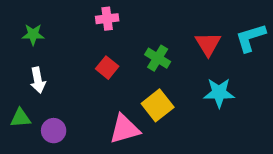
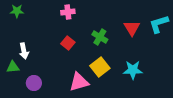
green star: (33, 34) -> (17, 11), moved
cyan star: (219, 93) -> (133, 70), moved
green triangle: (20, 118) -> (13, 67), moved

